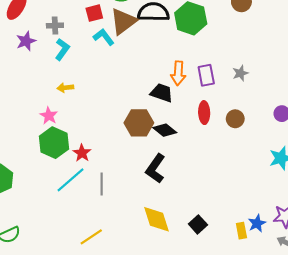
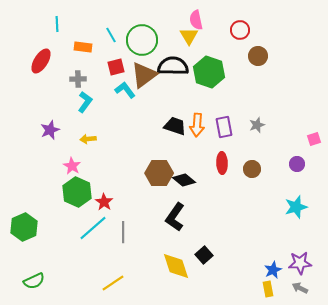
purple star: (26, 41) -> (50, 130), moved
black trapezoid: (162, 93) -> (175, 126), moved
black square: (198, 224) -> (204, 255), moved
yellow rectangle: (241, 231) -> (268, 289), moved

